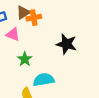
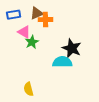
green star: (25, 59) -> (32, 42), moved
cyan semicircle: (44, 80) -> (62, 62), moved

